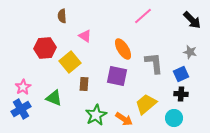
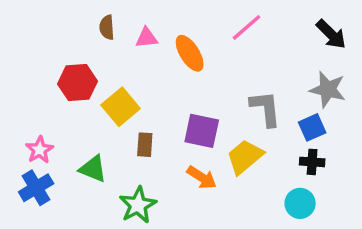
pink triangle: (85, 36) -> (146, 38), moved, turned -40
orange ellipse: (123, 49) -> (190, 53), moved
gray star: (190, 52) -> (328, 89), size x1.5
yellow trapezoid: (146, 104) -> (245, 157), moved
green star: (96, 115) -> (138, 205), moved
orange arrow: (124, 119) -> (202, 177), moved

